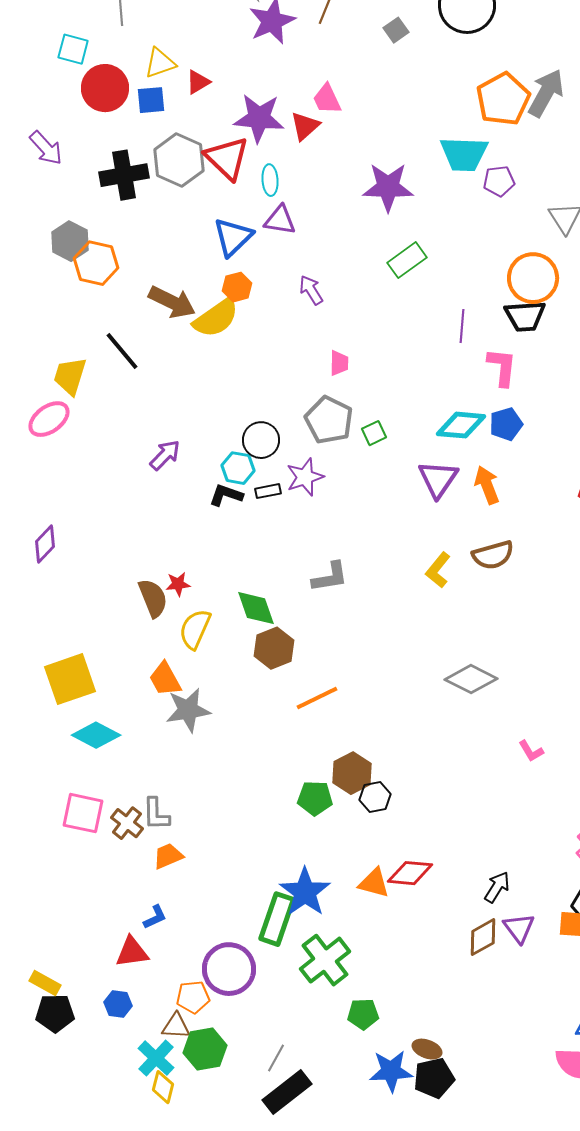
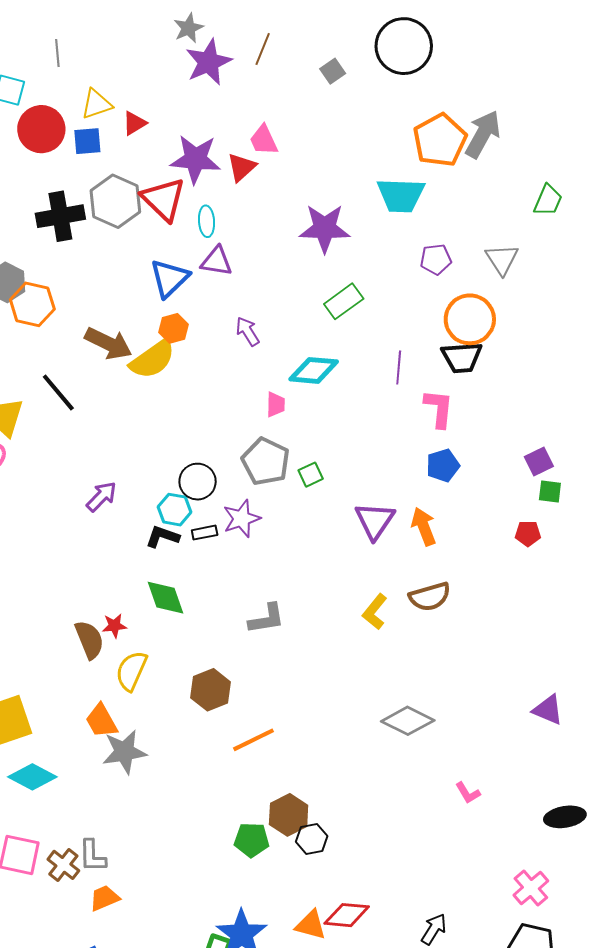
purple pentagon: (499, 181) -> (436, 259), moved
cyan diamond: (461, 425) -> (314, 370), moved
green diamond: (256, 608) -> (165, 598), moved

